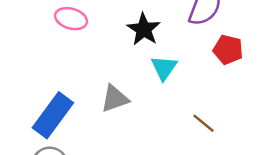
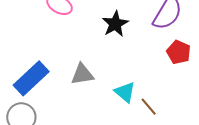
cyan triangle: (164, 68) -> (125, 92), moved, turned -35

